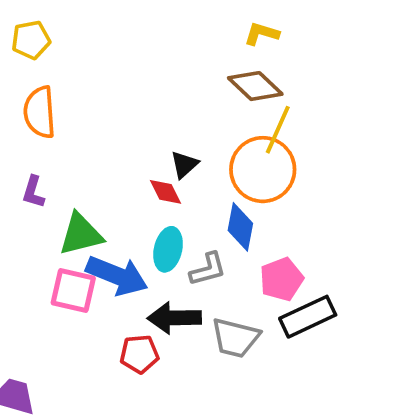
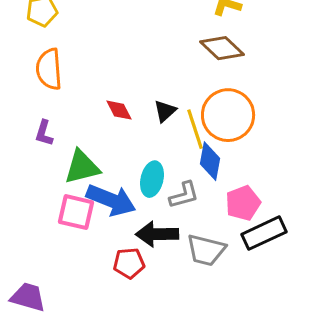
yellow line: (278, 130) -> (195, 129), moved, turned -42
red diamond: (166, 192) -> (119, 110), moved

